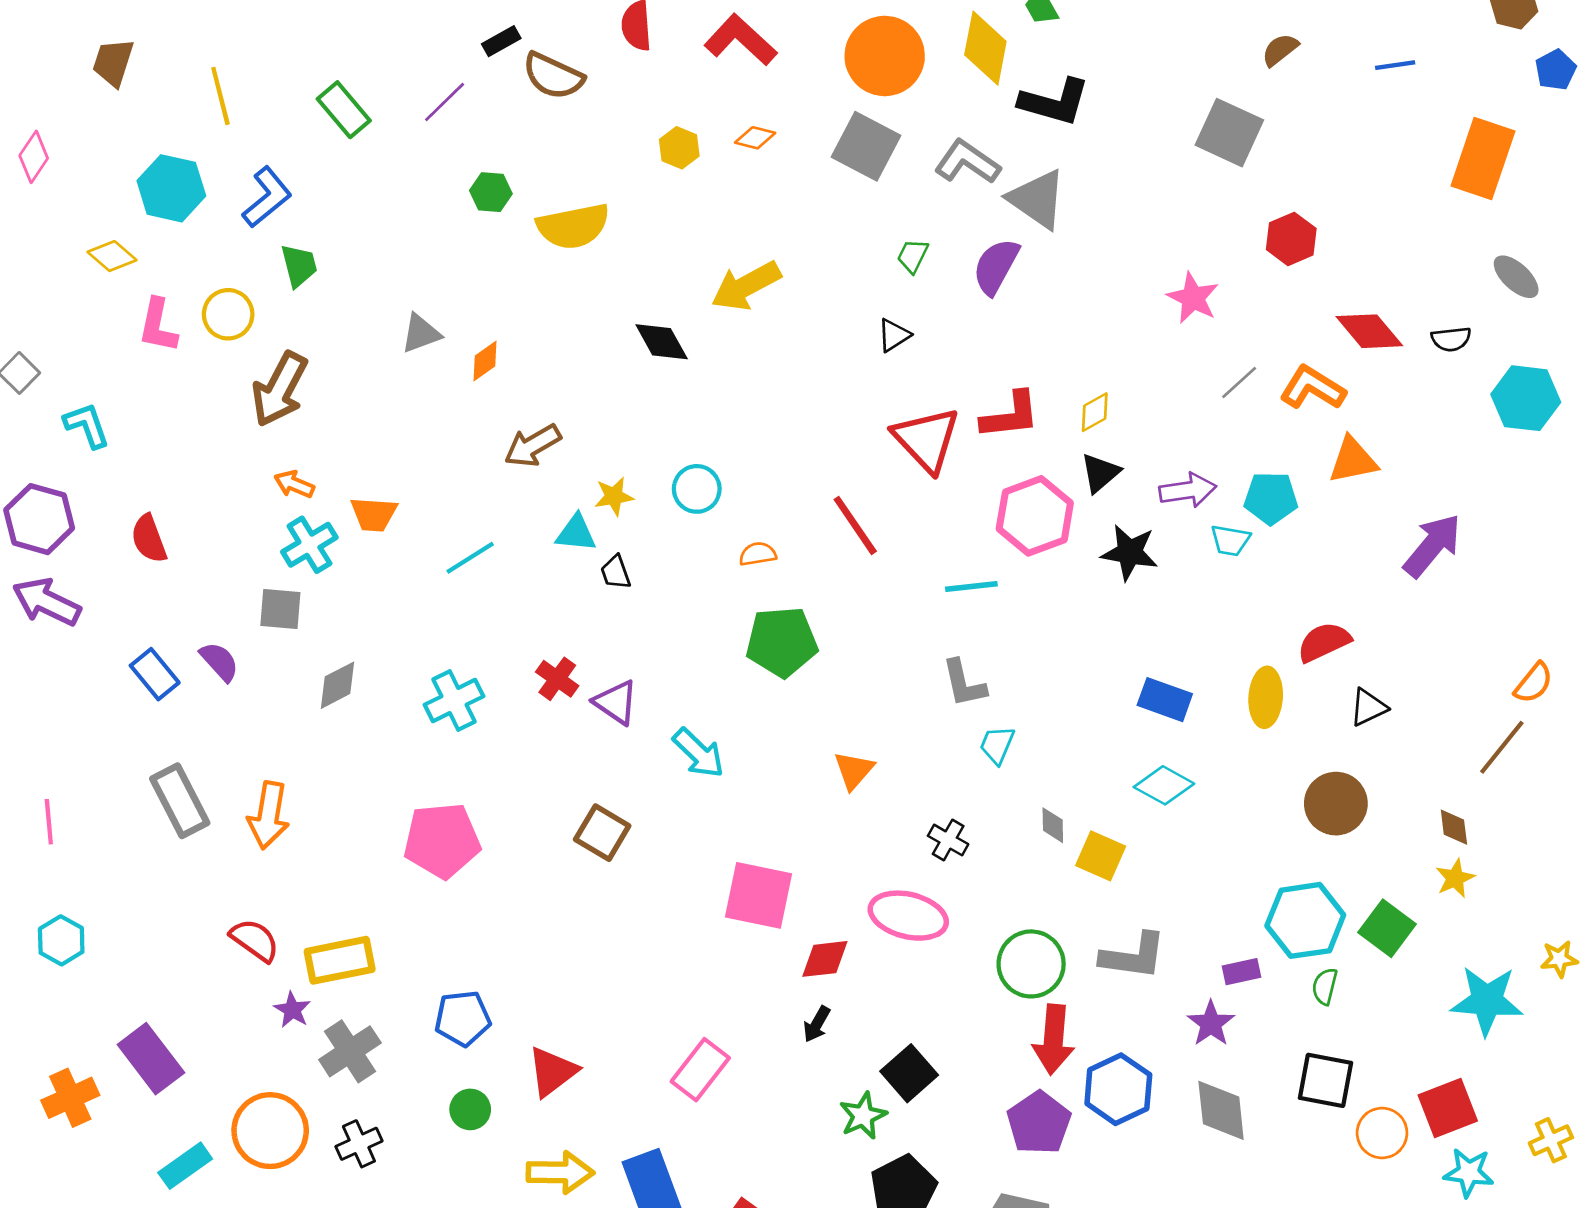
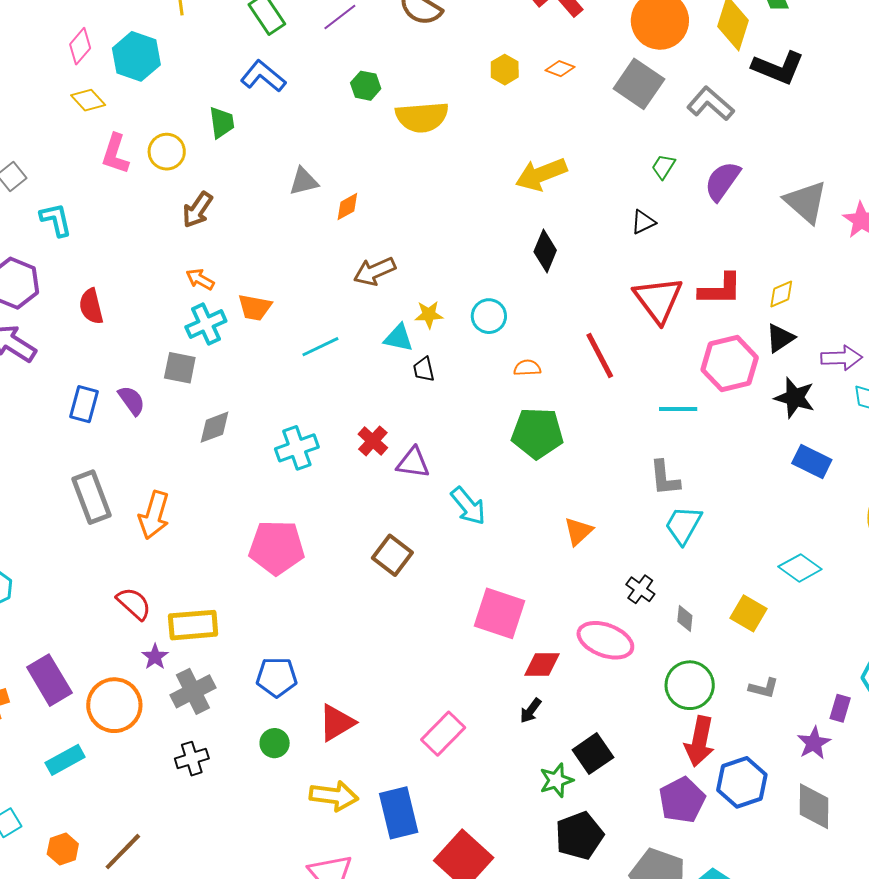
pink diamond: (34, 157) -> (80, 46), moved
blue L-shape: (267, 197) -> (263, 76), moved, turned -108
gray triangle: (1037, 199) -> (806, 202), moved
black diamond: (662, 342) -> (545, 251), moved, turned 45
brown arrow: (280, 389) -> (197, 210), size x0.7
blue rectangle: (155, 674) -> (84, 404), turned 48
blue rectangle: (1165, 700) -> (812, 462), moved
purple triangle: (616, 702) -> (413, 463), turned -33
cyan trapezoid: (997, 745) -> (683, 525), size x1.4
gray diamond: (1053, 825) -> (685, 618), moved
gray L-shape: (1133, 956) -> (764, 688), size x0.6
purple rectangle: (1241, 972) -> (840, 708), turned -68
orange circle: (270, 1131) -> (114, 705), moved

